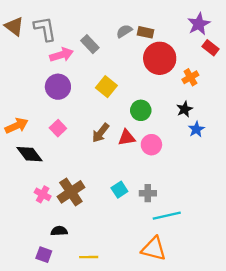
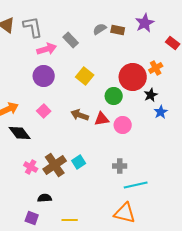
purple star: (199, 24) -> (145, 23), moved
red circle: (160, 58) -> (133, 77), moved
brown arrow: (101, 133) -> (80, 115), turned 72
cyan square: (119, 190) -> (79, 162), moved

